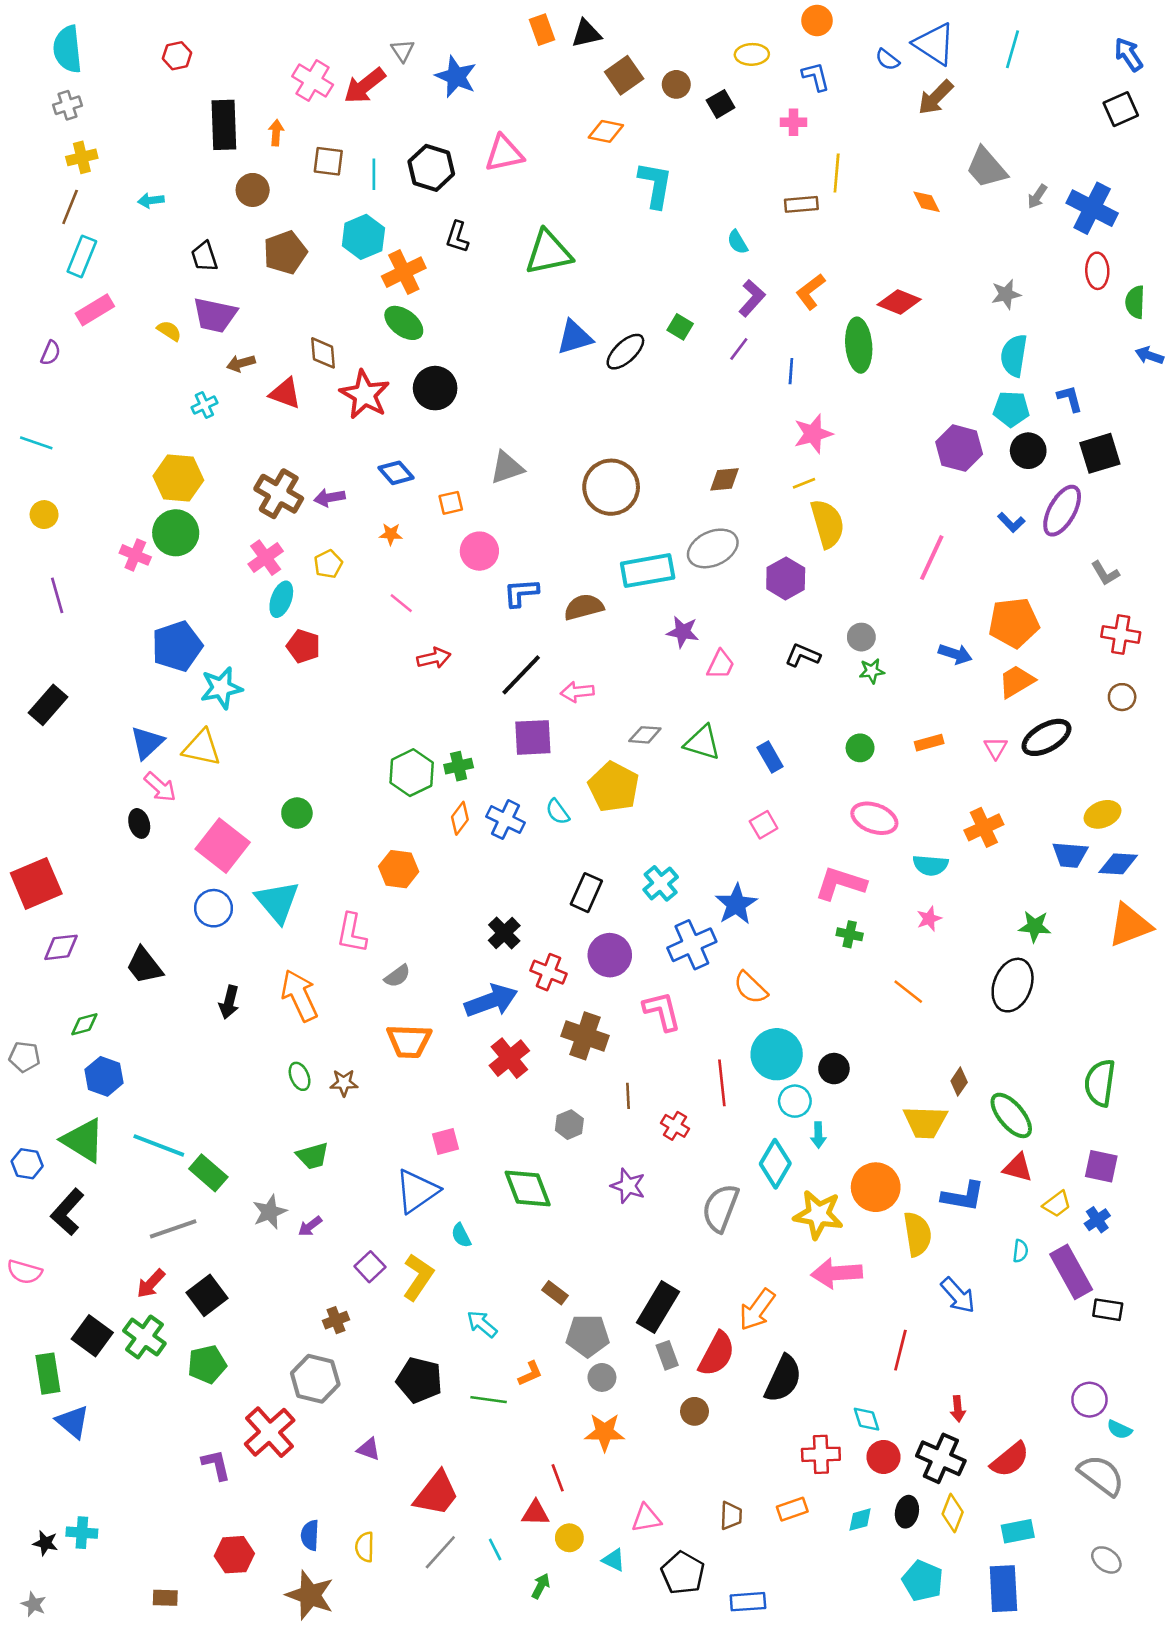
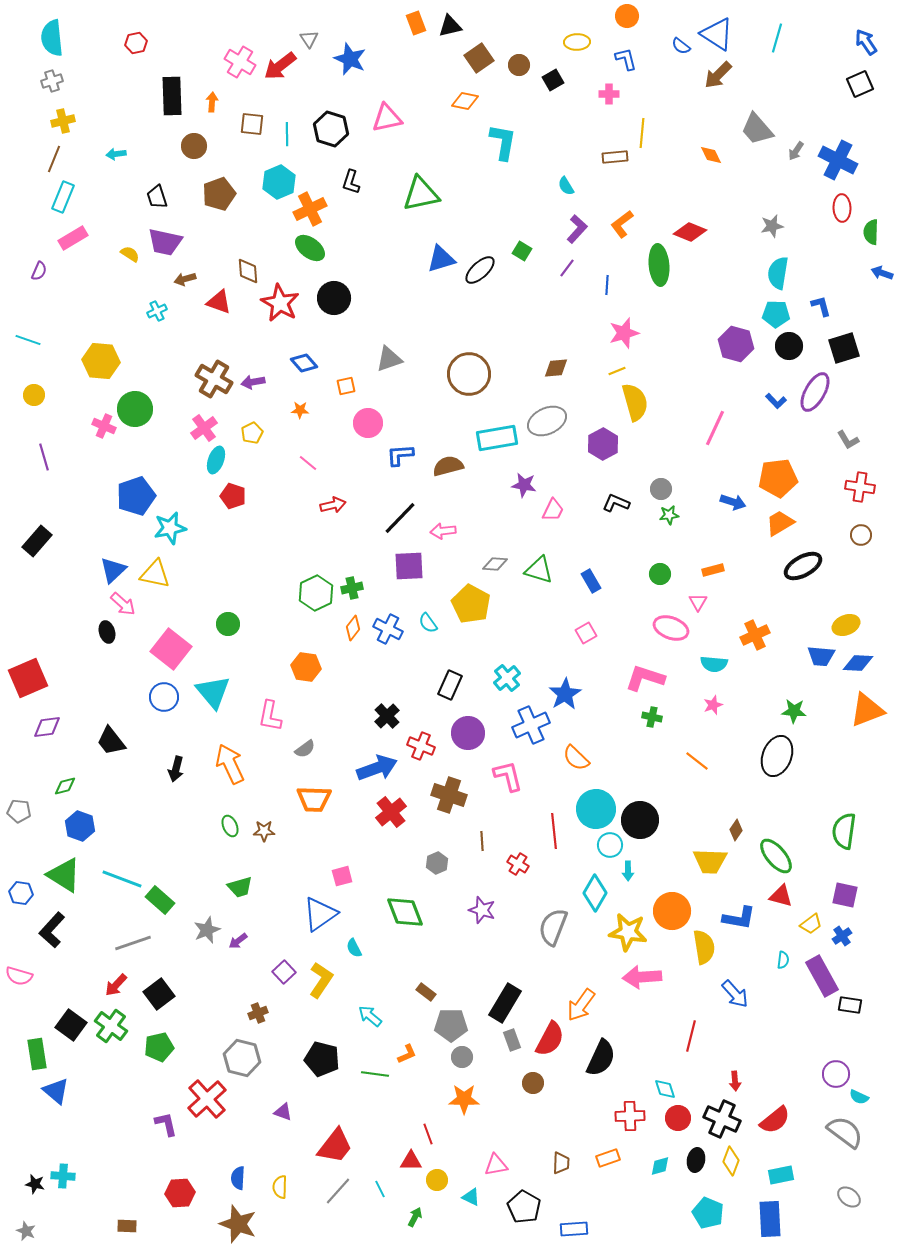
yellow hexagon: (178, 478) -> (101, 361), moved
pink triangle: (996, 748) -> (698, 602), moved
black circle: (834, 1069) -> (640, 820), size x1.6

